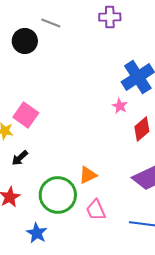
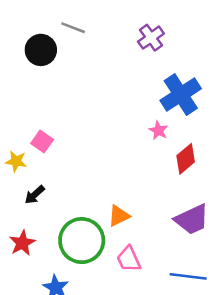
purple cross: (110, 17) -> (151, 38), moved, turned -35
pink square: (26, 115) -> (42, 142), size x0.7

